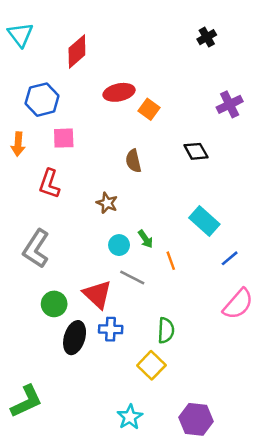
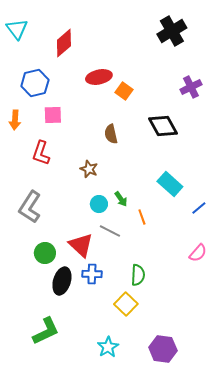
black cross: (207, 37) -> (172, 31), size x1.8
black diamond: (196, 151) -> (163, 126), size x1.4
blue line: (230, 258) -> (199, 208), moved
pink semicircle: (238, 304) -> (198, 253), size x0.7
green L-shape: (26, 401) -> (46, 331), moved

